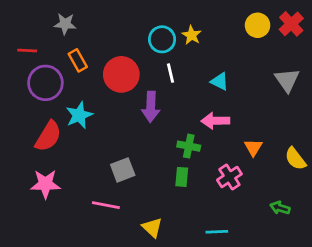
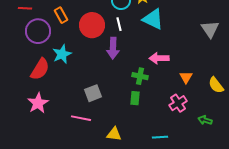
white line: (170, 73) -> (119, 24), moved
cyan triangle: (220, 81) -> (153, 19), moved, size x1.6
pink cross: (229, 177) -> (178, 103), moved
pink star: (45, 184) -> (38, 103), turned -30
yellow triangle: (152, 228) -> (114, 134), turned -35

